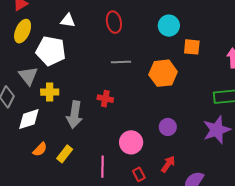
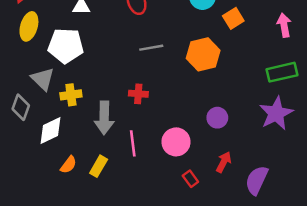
orange square: (192, 47) -> (233, 18), turned -30
pink line: (102, 167) -> (133, 143), moved

